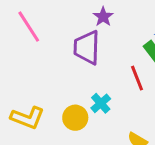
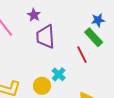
purple star: (103, 17) -> (34, 15), moved

